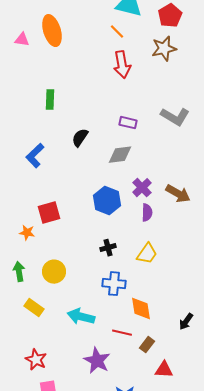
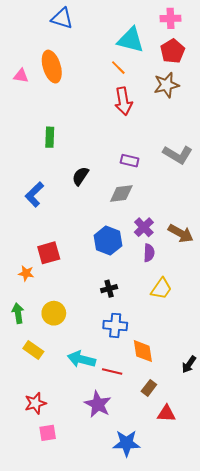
yellow trapezoid: (147, 254) -> (161, 289), moved
red line: (122, 333) -> (112, 372), moved
red star: (36, 360) -> (35, 403), turned 30

